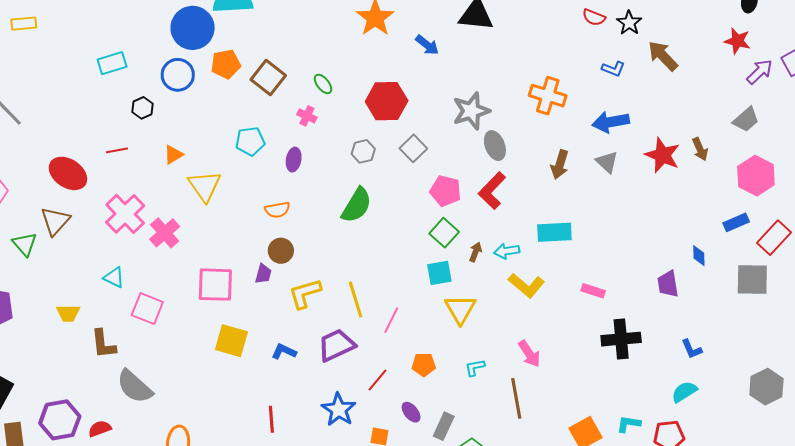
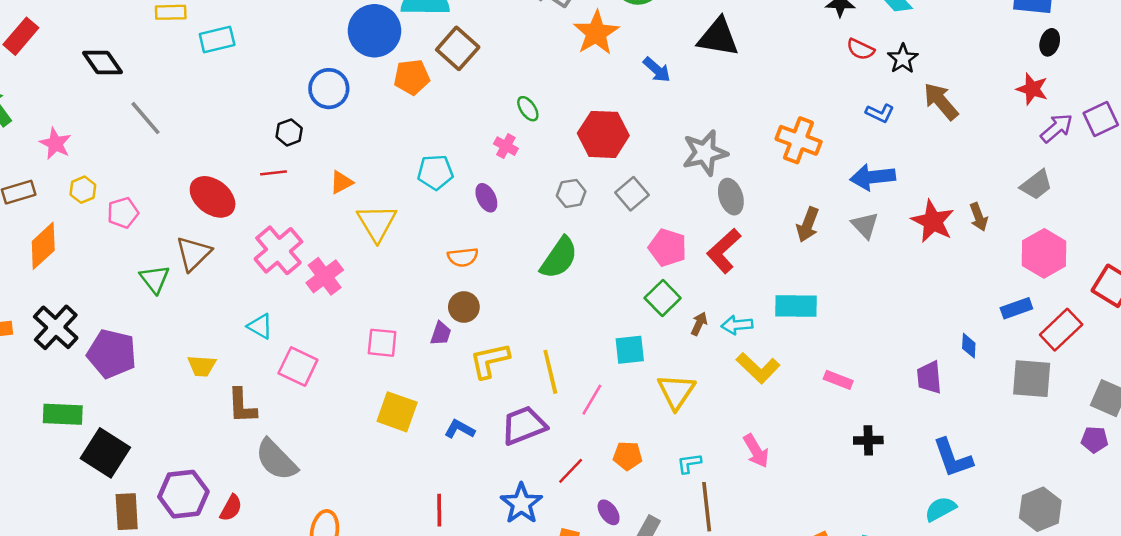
cyan rectangle: (112, 63) -> (217, 40), moved
blue circle: (178, 75) -> (329, 89), moved
brown square: (268, 78) -> (458, 48), moved
black hexagon: (143, 108) -> (289, 132), moved
purple ellipse: (294, 160) -> (486, 198), turned -40
cyan square: (439, 273) -> (630, 350), moved
pink square: (215, 285) -> (382, 343), size x0.7
black cross: (621, 339) -> (868, 440), size x0.6
blue L-shape: (692, 349) -> (953, 458), size x1.6
brown line: (516, 398) -> (707, 507), moved
red semicircle: (100, 429) -> (231, 508), turned 135

